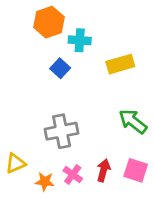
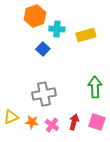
yellow rectangle: (120, 64) -> (86, 35), moved
green arrow: (133, 121) -> (95, 87), turned 50
orange star: (45, 182) -> (32, 122), moved

